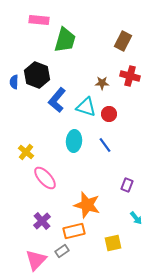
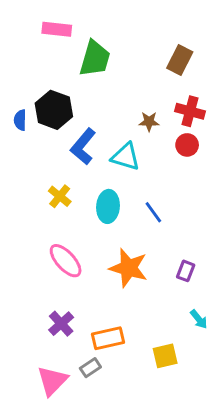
red circle: (109, 114) -> (187, 145), moved
yellow cross: (26, 152) -> (60, 196), moved
orange star: (87, 205) -> (129, 268), moved

